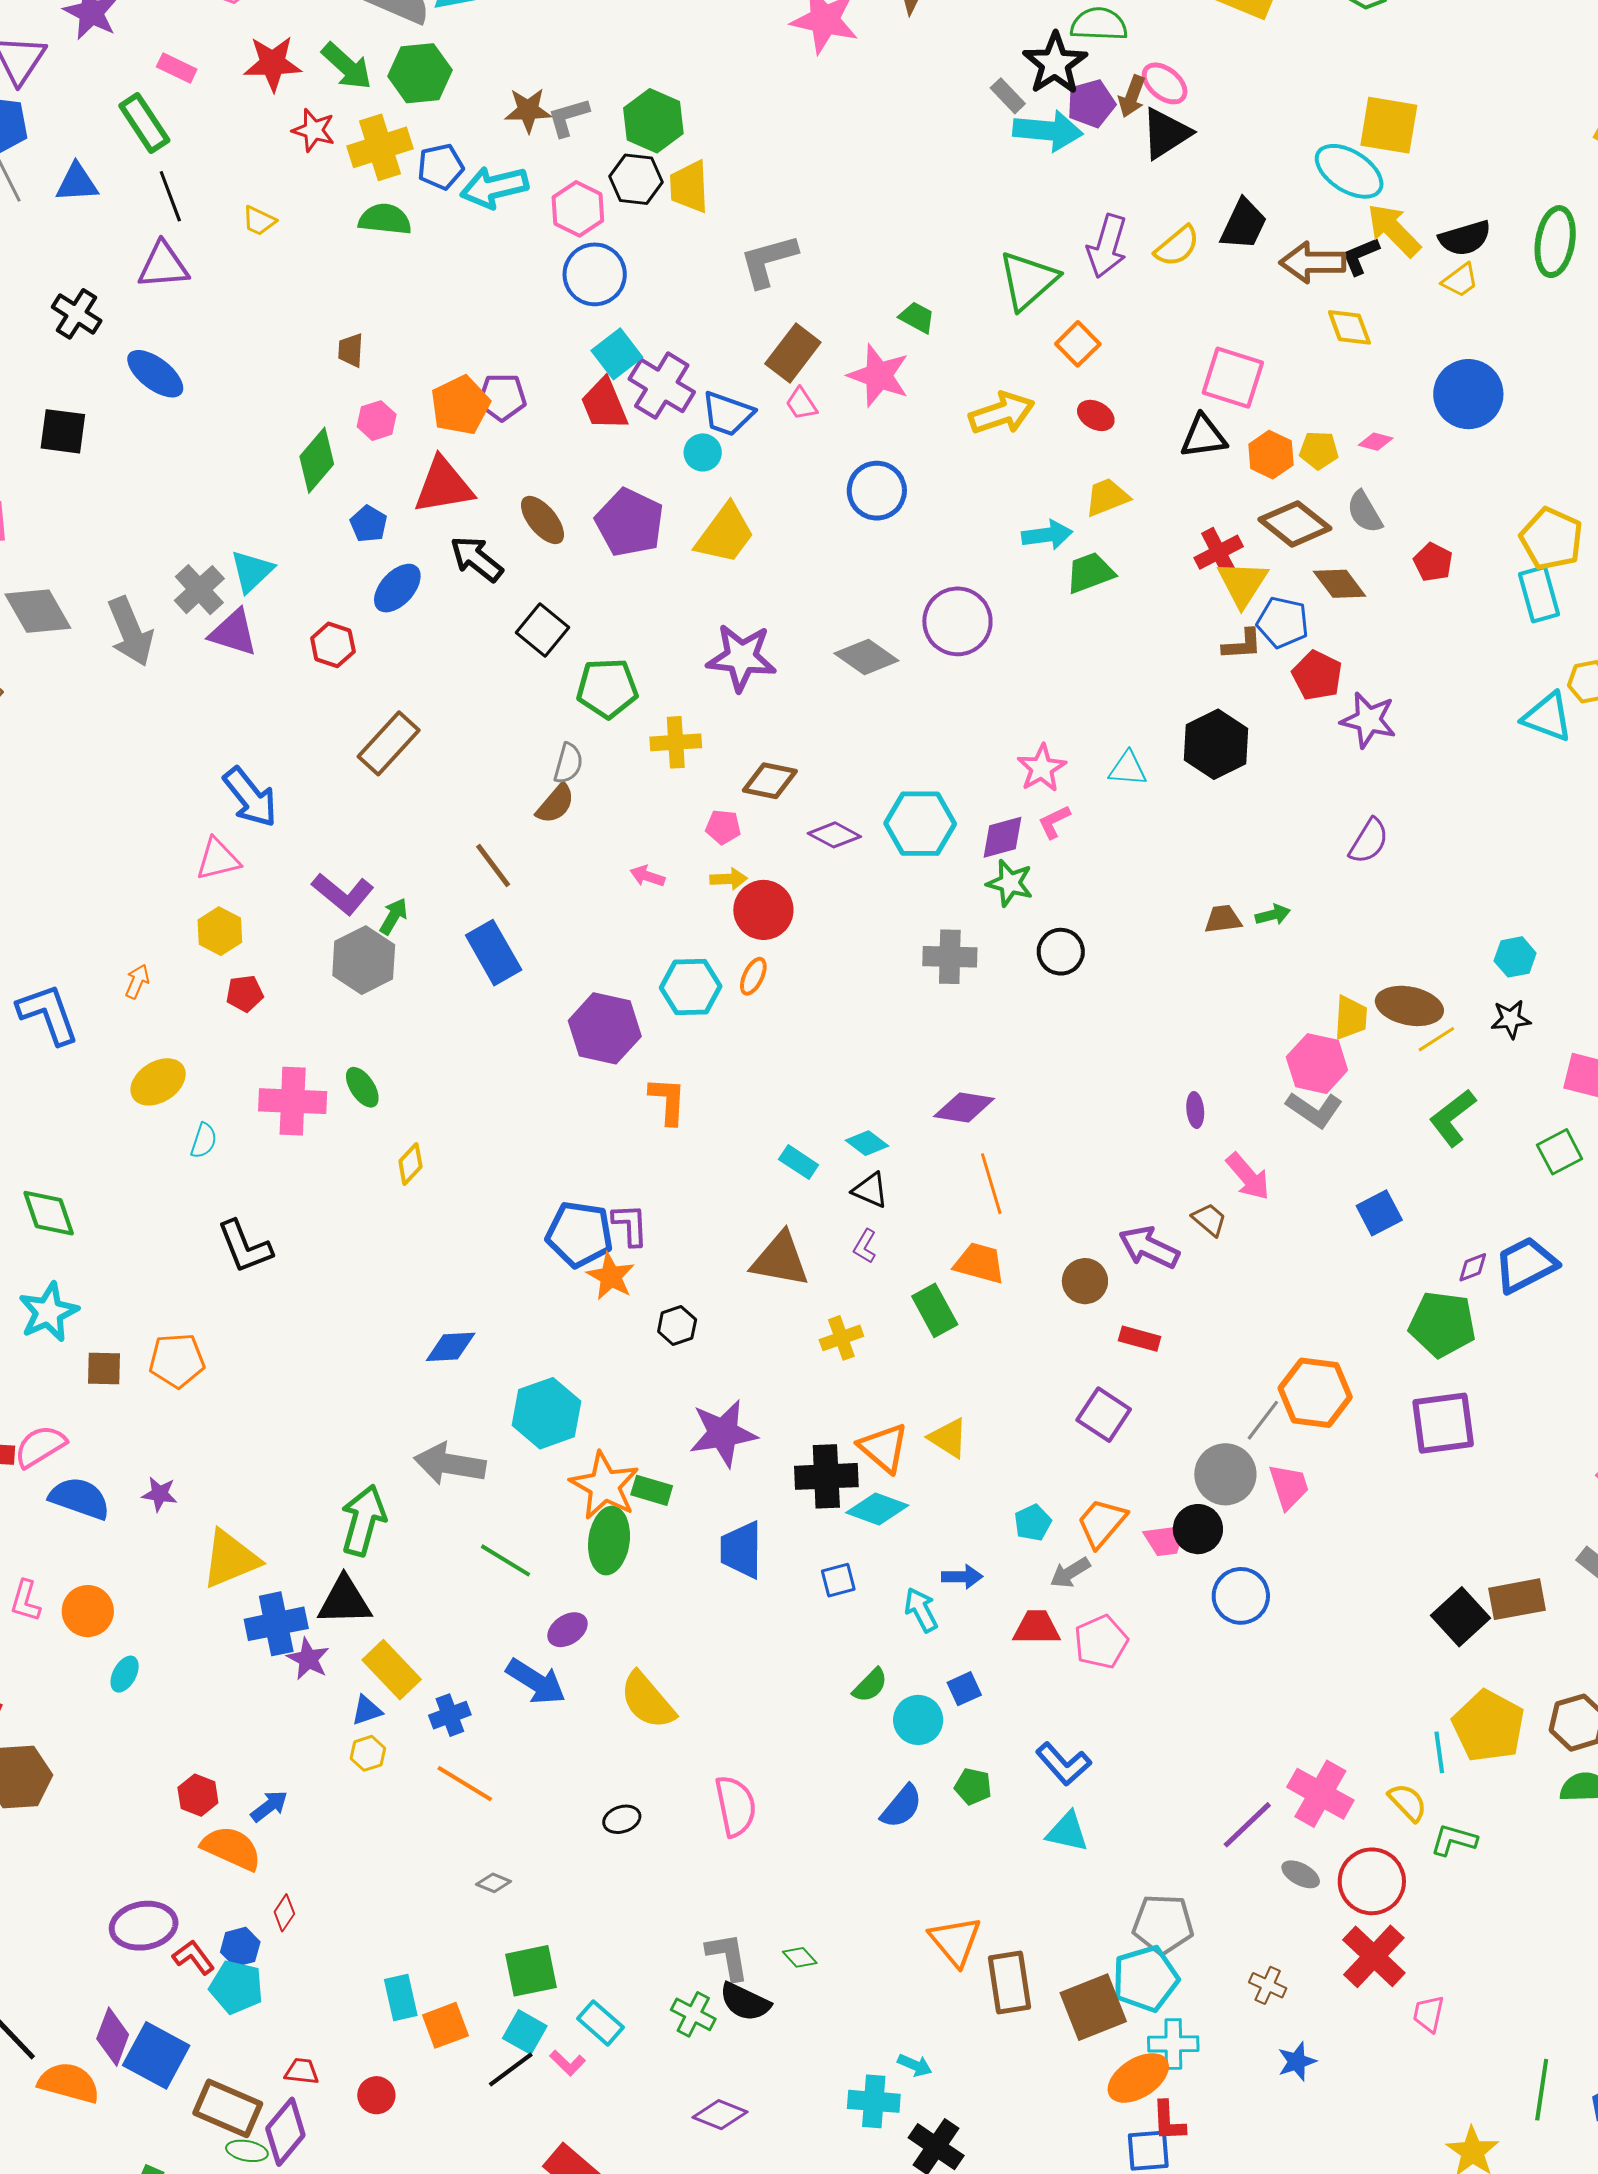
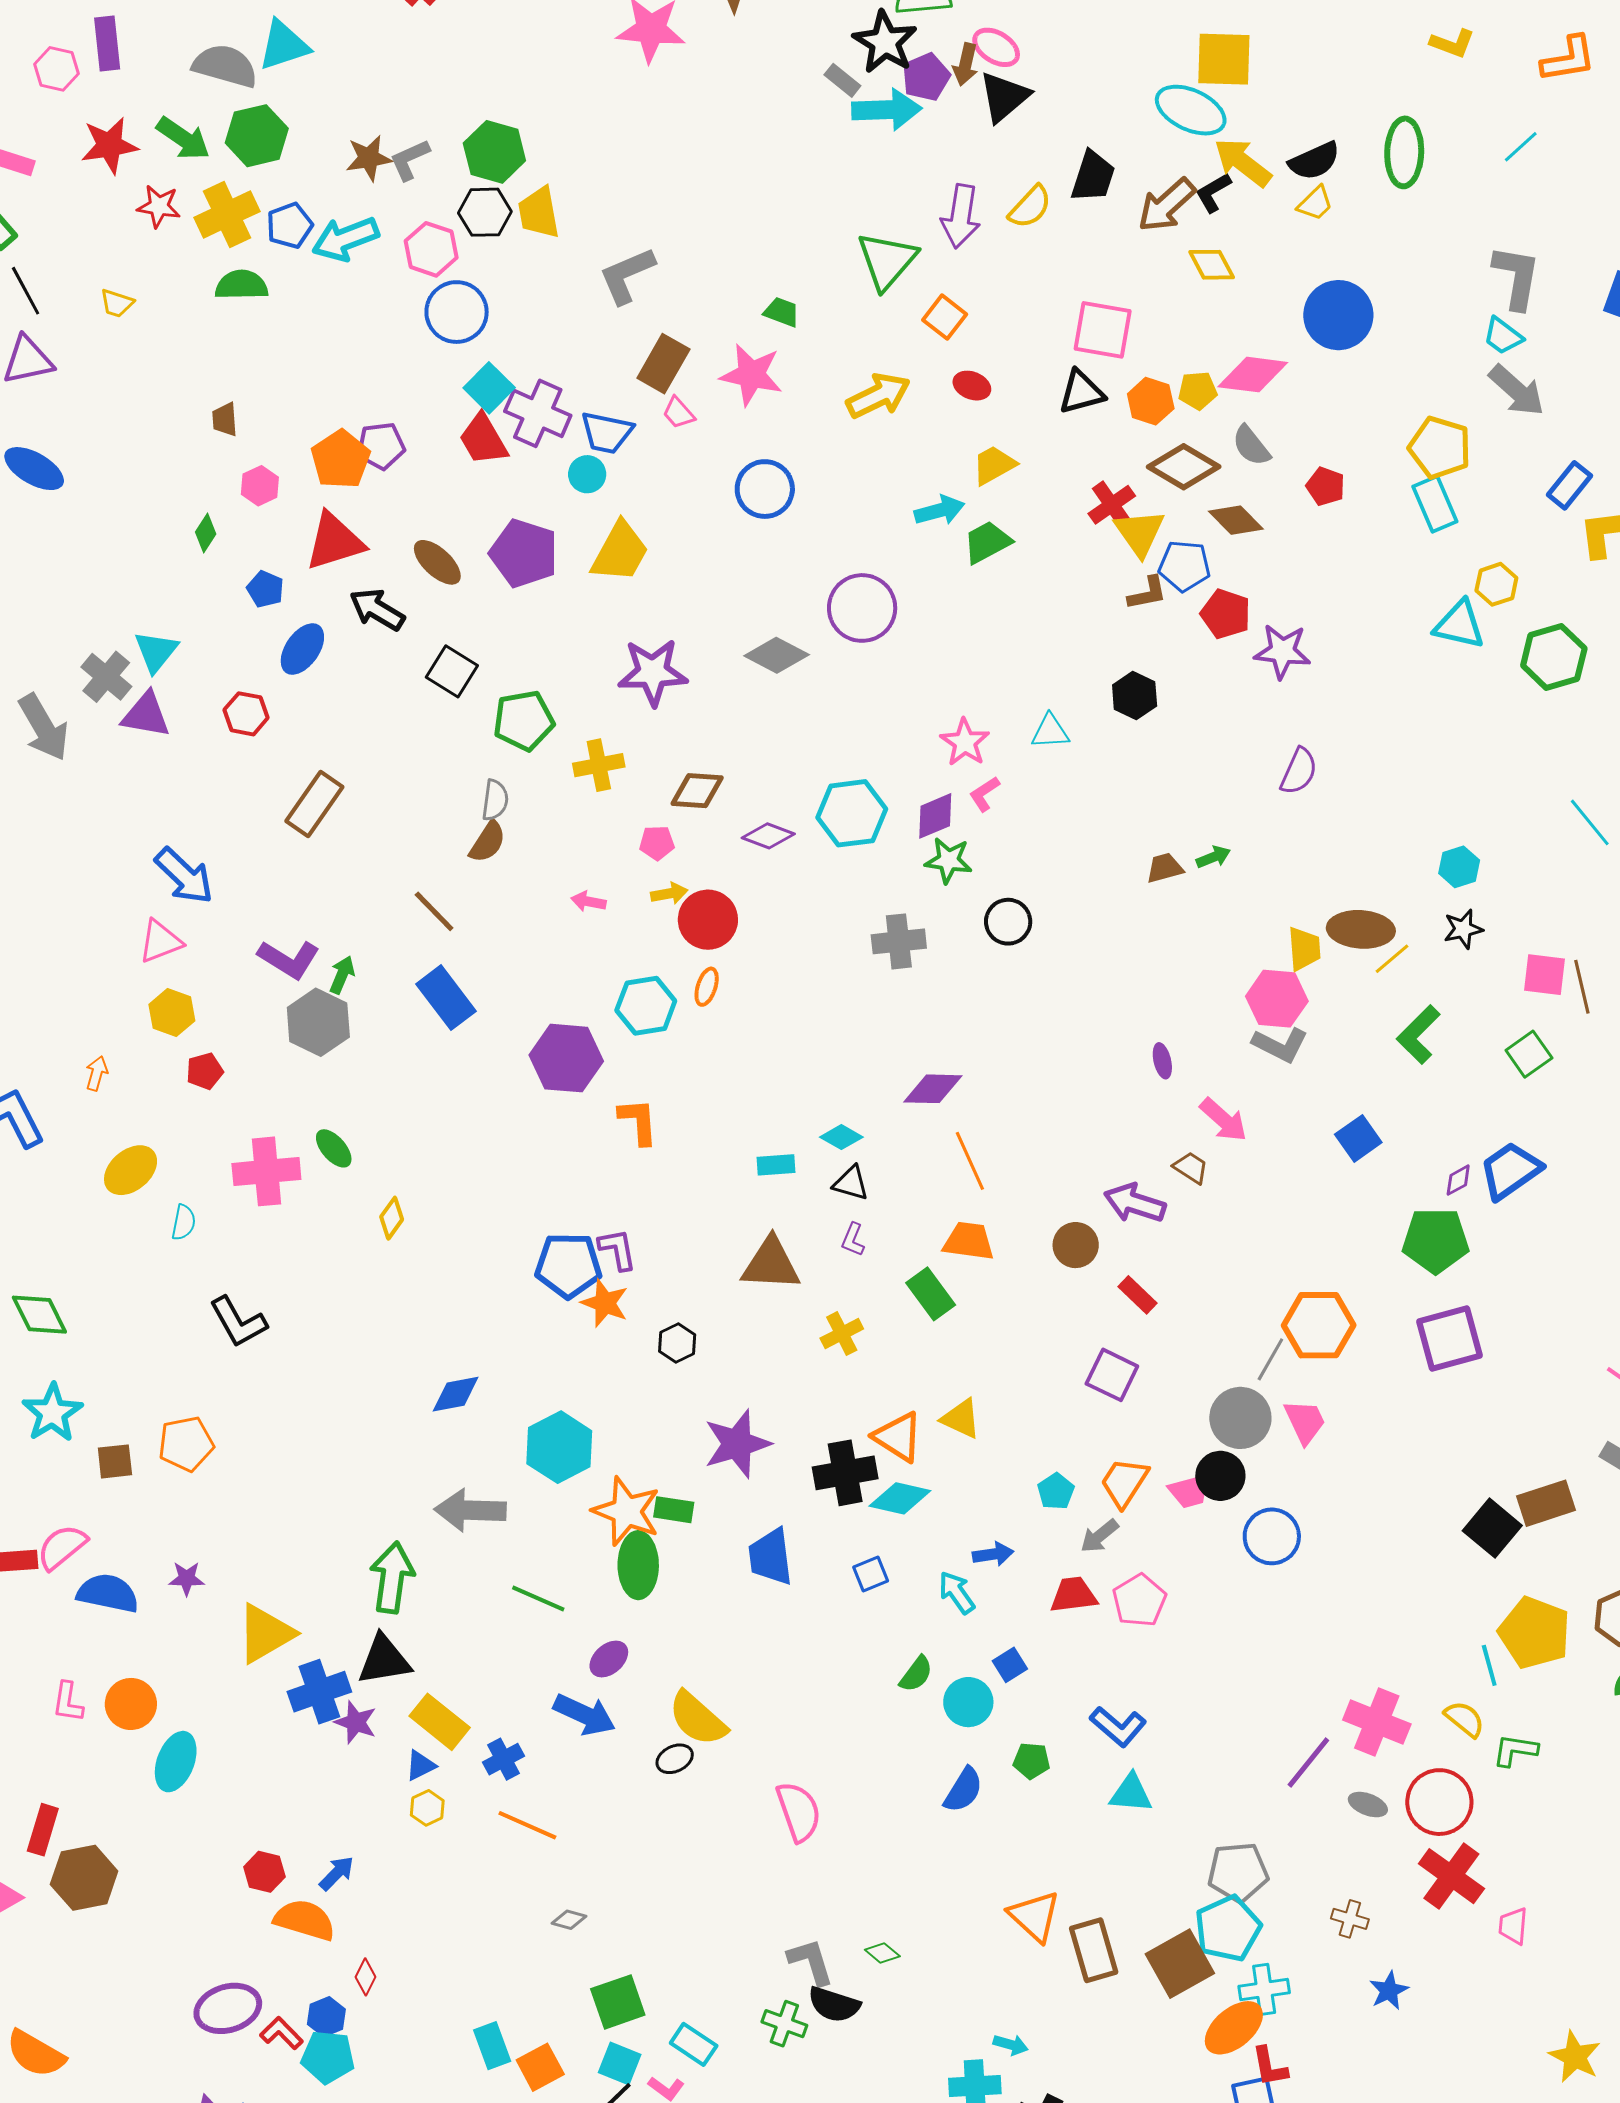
brown arrow: (1313, 262) -> (1167, 205), turned -34
pink diamond: (1376, 442) -> (1253, 375), size x2.0
green diamond: (317, 460) -> (206, 533), size x0.6
black hexagon: (1216, 744) -> (1135, 696), size x0.7
cyan rectangle: (799, 1162) -> (776, 1165), turned -30
red rectangle: (1140, 1339) -> (1137, 1295), turned 36
cyan ellipse: (125, 1674) -> (176, 1762), size x1.6
black ellipse: (622, 1819) -> (675, 1759), moved

